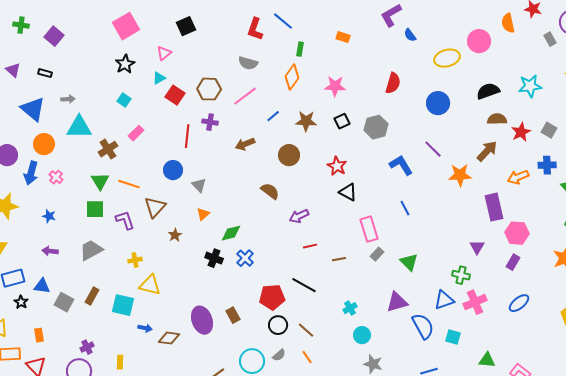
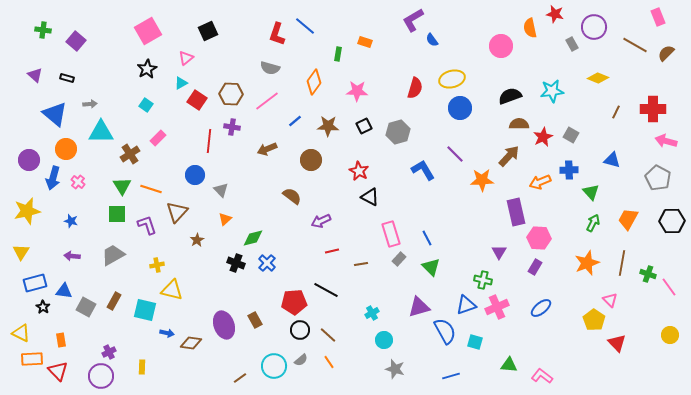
green rectangle: (300, 49) -> (338, 54), moved
yellow ellipse: (447, 58) -> (452, 79), moved
blue line: (405, 208) -> (427, 238), moved

